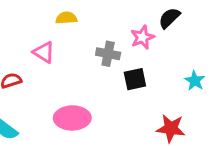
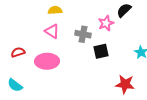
pink triangle: (44, 52) -> (52, 31), moved
pink ellipse: (72, 118) -> (47, 61), moved

